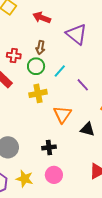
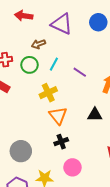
brown arrow: (40, 48) -> (38, 44), moved, turned 72
yellow cross: (38, 93) -> (48, 93), moved
orange triangle: (62, 114) -> (58, 116), moved

